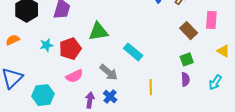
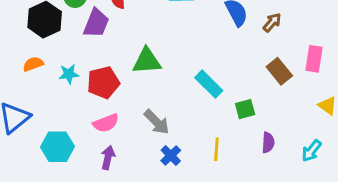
orange semicircle: (13, 40) -> (33, 64), moved
cyan rectangle: (133, 52) -> (209, 84), moved
green square: (187, 59) -> (245, 109), moved
blue cross: (110, 96) -> (171, 156), moved
purple arrow: (90, 100) -> (108, 158), moved

